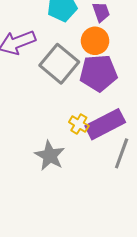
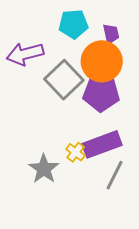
orange circle: (95, 41) -> (102, 61), size x1.5
yellow cross: (79, 124) -> (76, 152), moved

